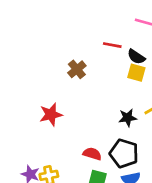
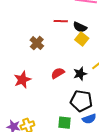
yellow square: (136, 73) -> (82, 39), turned 32
red semicircle: (92, 154) -> (58, 73), moved, turned -40

